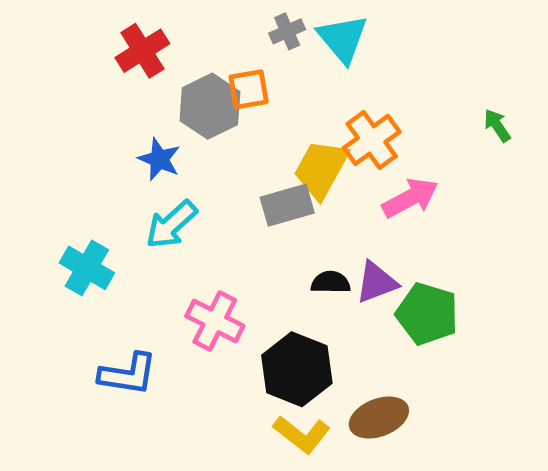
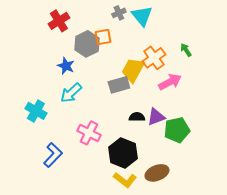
green arrow: (497, 125) -> (186, 50), moved
green pentagon: (427, 314) -> (177, 130), turned -30
blue L-shape: (128, 374) -> (53, 155), turned -55

